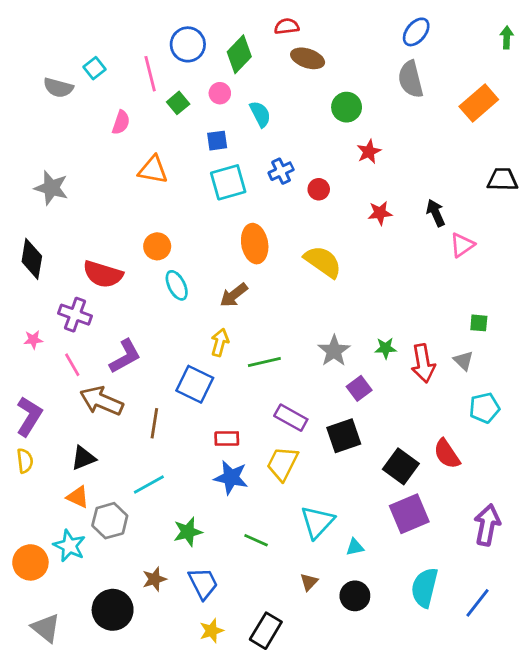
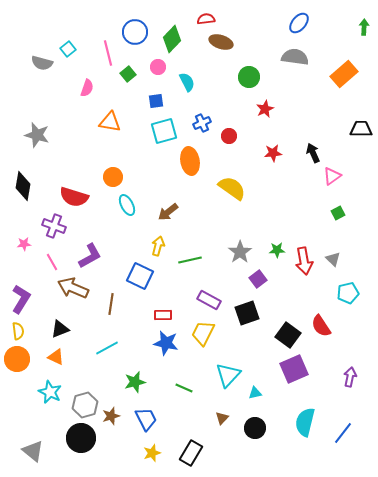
gray semicircle: (411, 79) -> (295, 57), turned 112
orange ellipse: (255, 244) -> (190, 161), moved
green square: (479, 323) -> (338, 213), moved, turned -32
gray hexagon: (110, 521) -> (85, 405), moved
purple arrow: (487, 525) -> (350, 377), size x0.7
orange circle: (30, 562) -> (17, 359), moved

